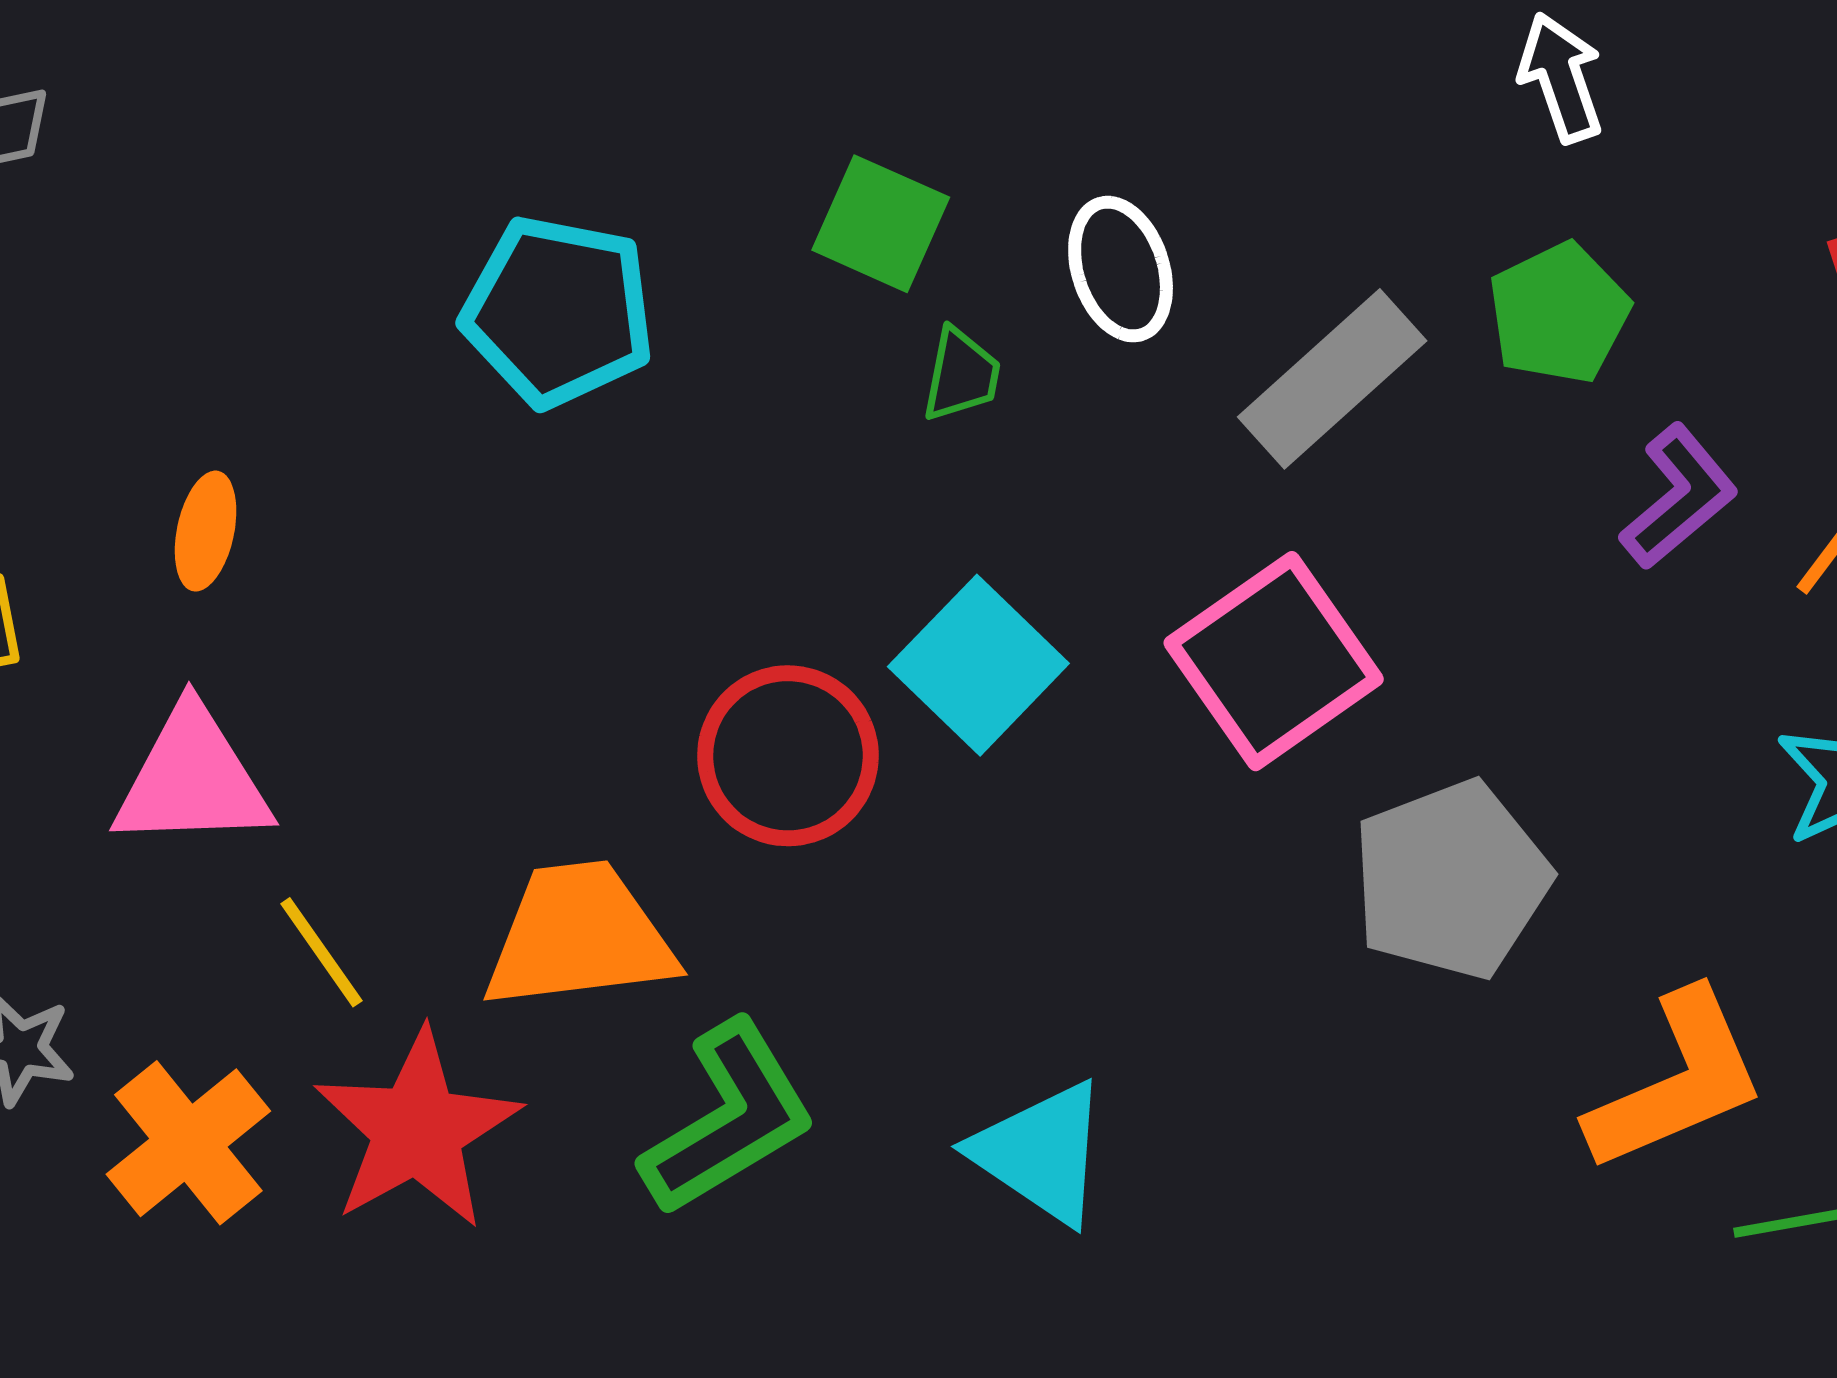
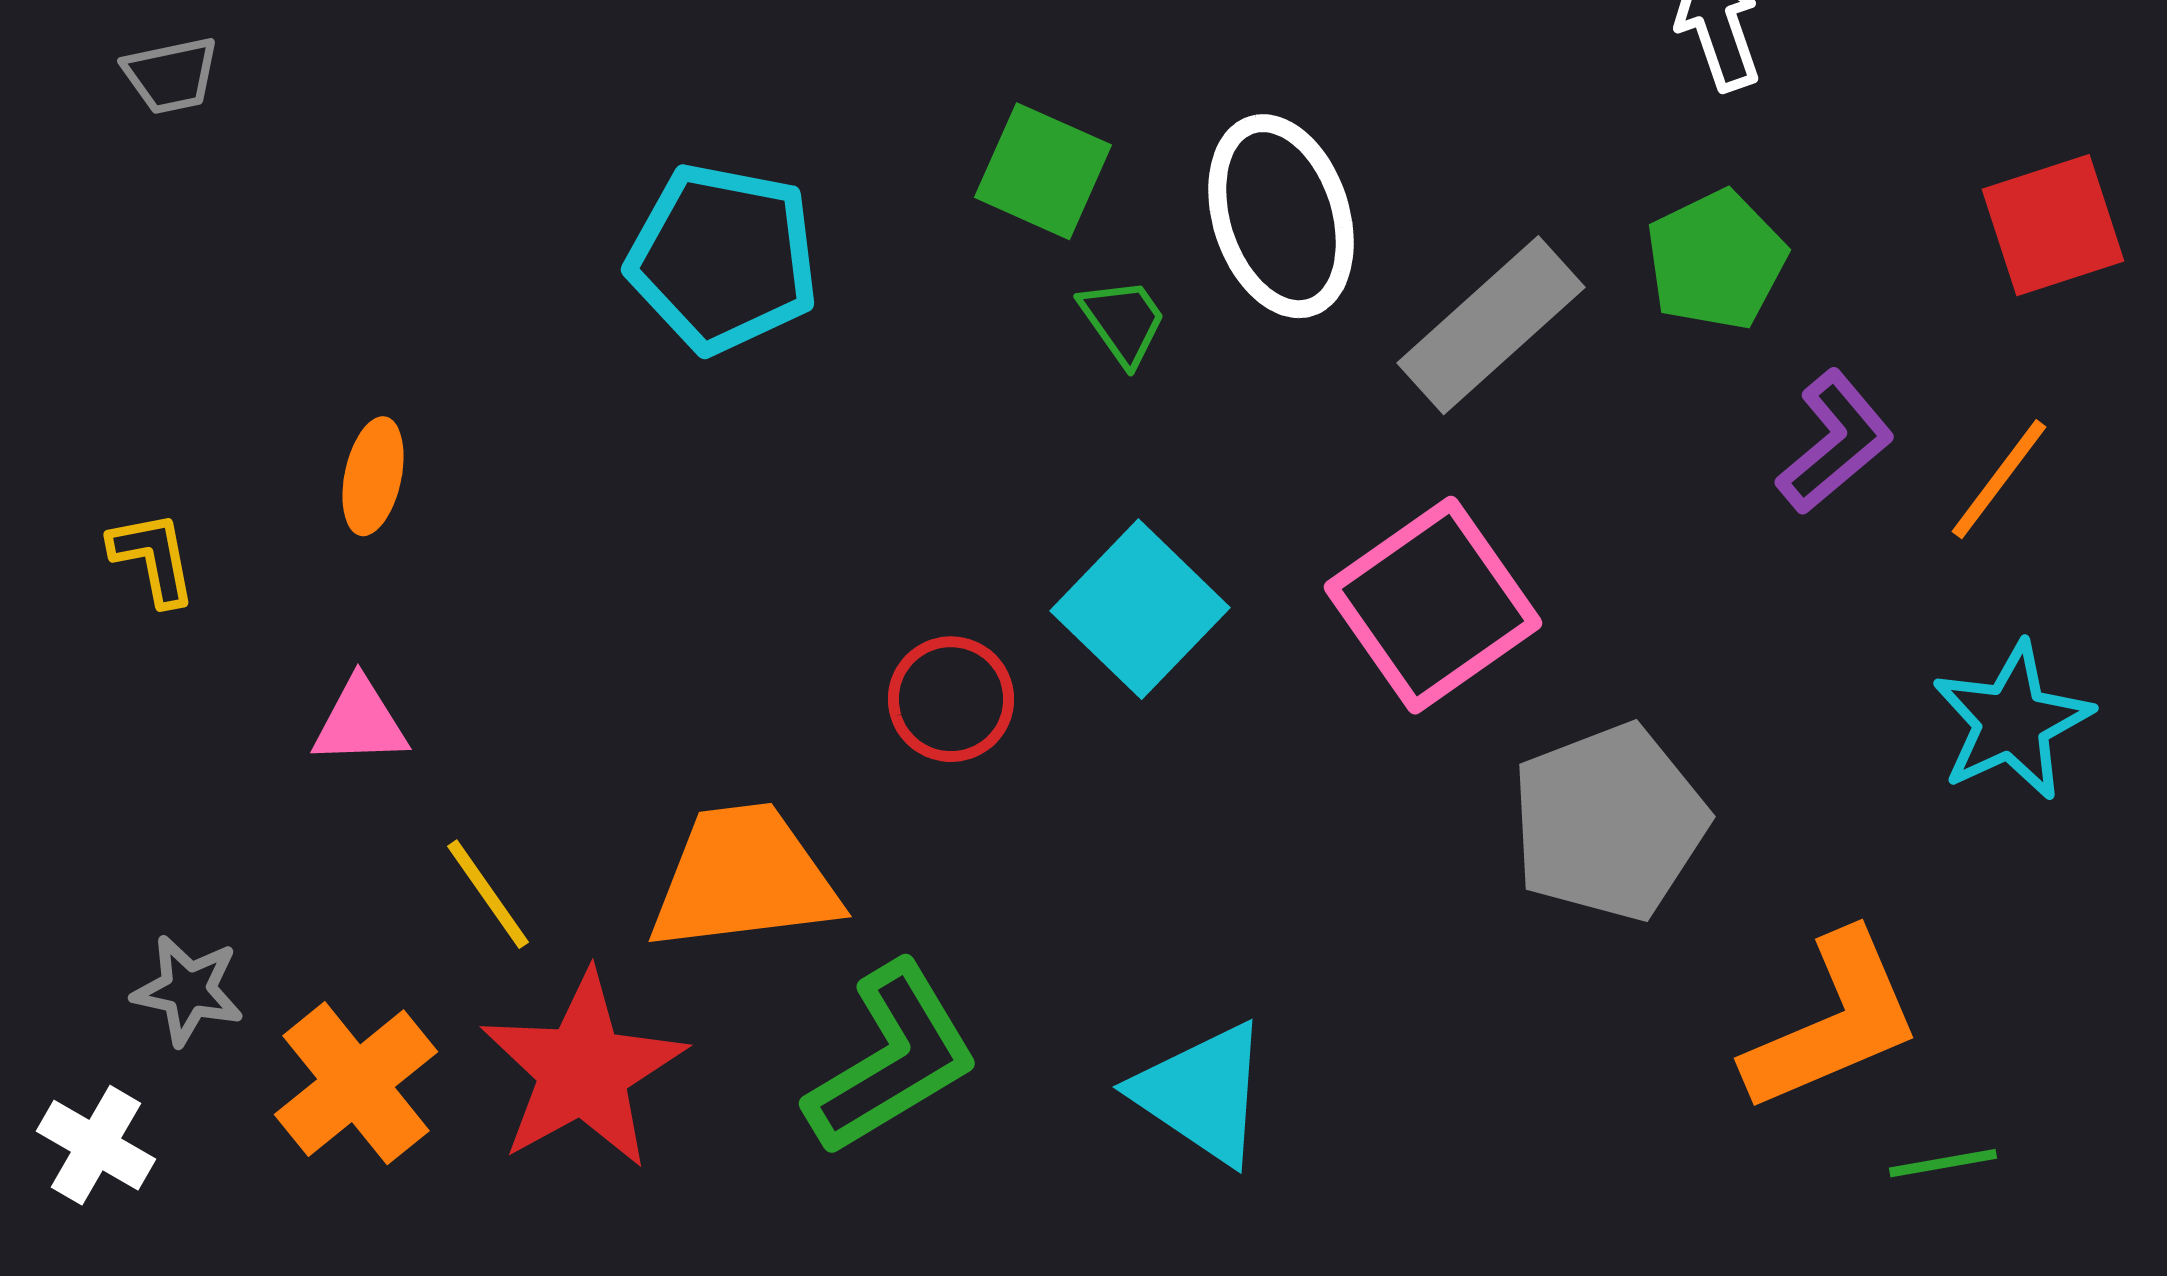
white ellipse: (1121, 269) -> (1281, 216), size x1.4
green trapezoid: (961, 375) -> (1123, 321), turned -46
red circle: (788, 756) -> (951, 699), size x0.7
pink triangle: (192, 779) -> (360, 722), size x0.6

